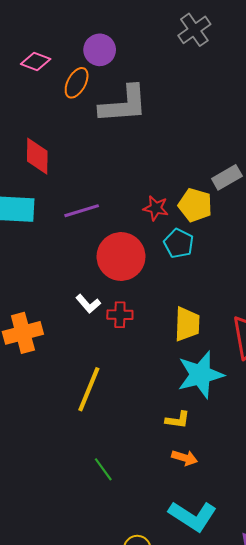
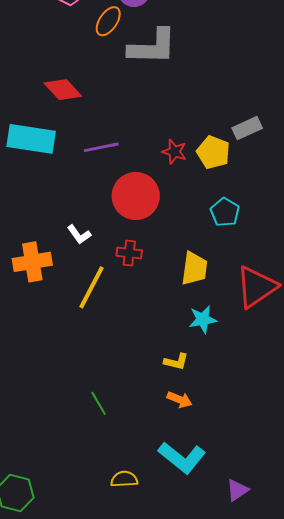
red diamond: (37, 156) -> (63, 90), turned -48
cyan pentagon: (179, 243) -> (225, 212), moved
white L-shape: (88, 304) -> (79, 234), moved
cyan star: (200, 375) -> (203, 319), size x0.6
yellow line: (89, 389) -> (92, 287), moved

